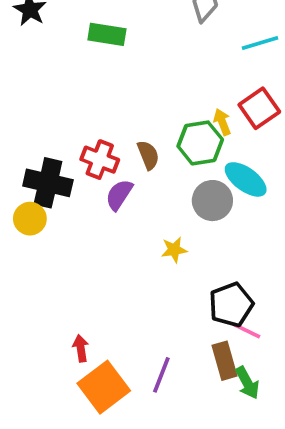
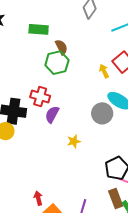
green hexagon: (200, 143) -> (57, 63), moved
brown semicircle: (148, 155) -> (61, 47), moved
yellow star: (174, 250) -> (74, 141), moved

